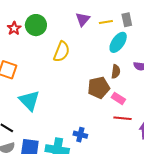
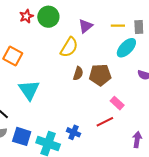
purple triangle: (83, 19) -> (86, 26), moved
brown semicircle: (116, 72) -> (78, 73), moved
brown pentagon: (99, 88) -> (100, 75), moved
red line: (122, 118) -> (105, 122), moved, turned -42

